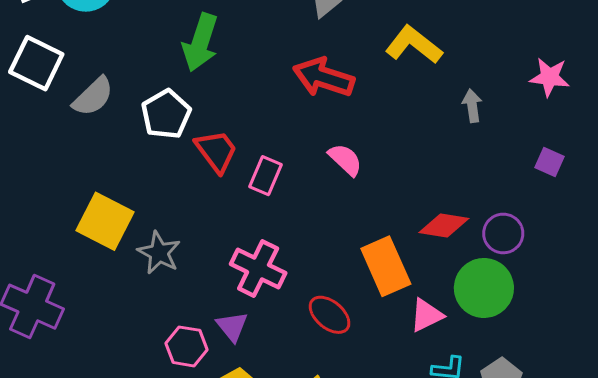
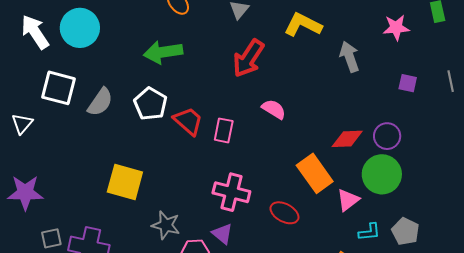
green arrow: (200, 42) -> (163, 52), turned 75
red arrow: (324, 77) -> (248, 58), turned -63
gray arrow: (472, 106) -> (349, 57), size x1.4
gray star: (159, 253) -> (166, 225), moved

